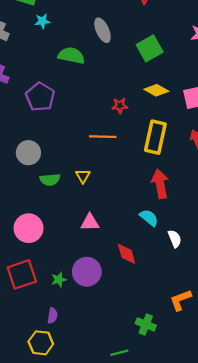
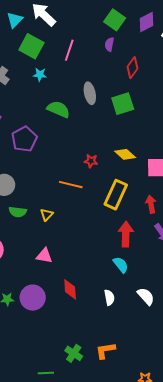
green square: (150, 48) -> (123, 104), moved
red arrow: (160, 184) -> (126, 234), moved
cyan semicircle: (149, 218) -> (121, 265), moved
white semicircle: (175, 239) -> (109, 298), moved
orange L-shape: (181, 300) -> (105, 350), moved

